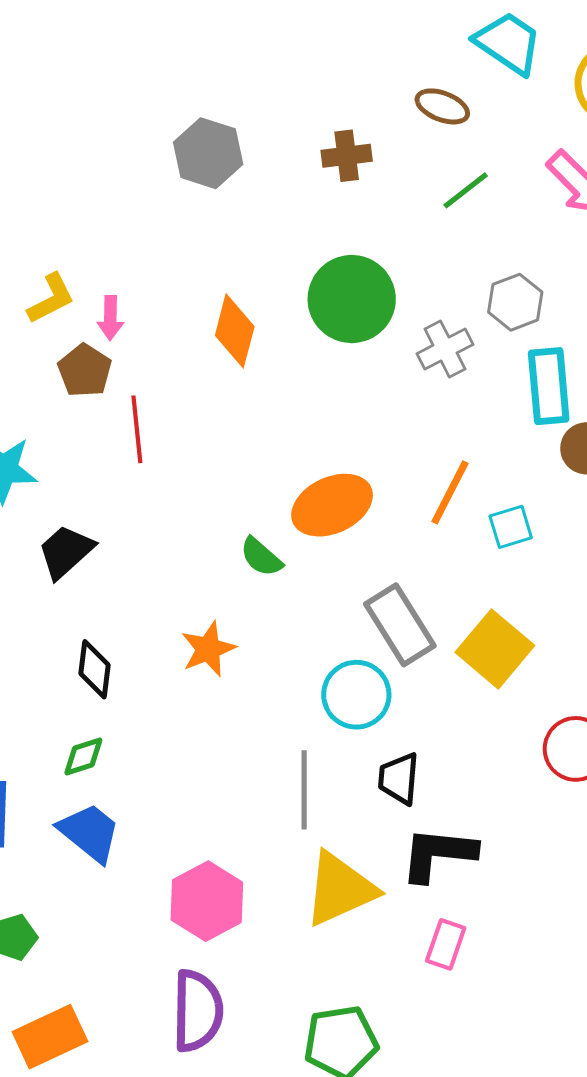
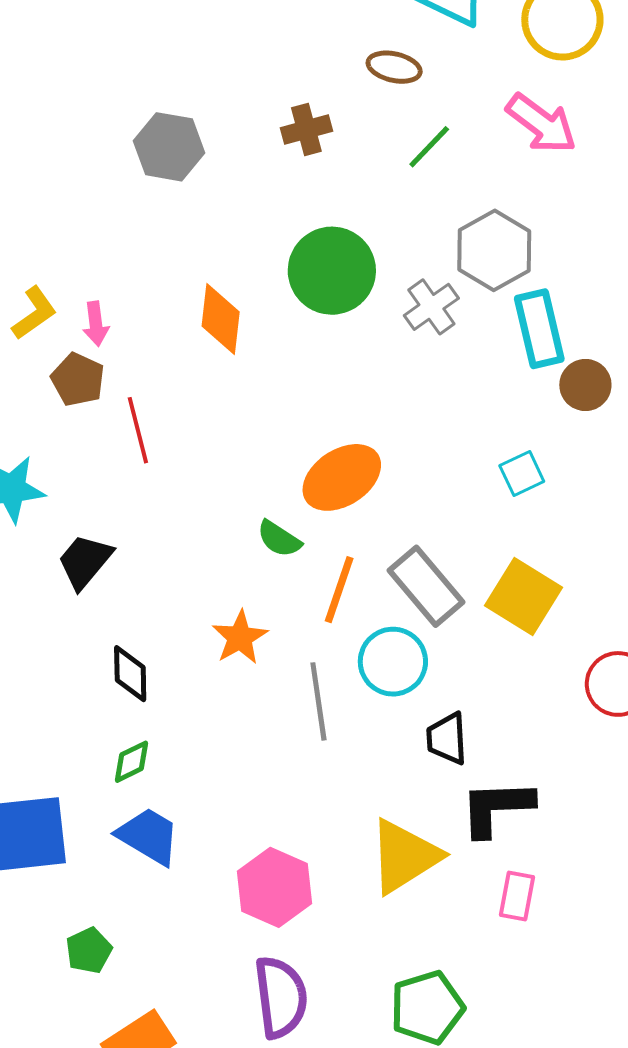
gray hexagon: (515, 302) -> (494, 250), size x1.4
orange line: (450, 492) -> (339, 590), moved
gray line: (304, 790) -> (318, 701), moved

